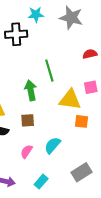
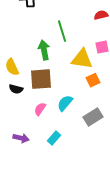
brown square: (28, 120) -> (41, 79), size x1.6
orange square: (82, 121) -> (93, 80), turned -32
gray rectangle: (82, 172) -> (93, 117), moved

